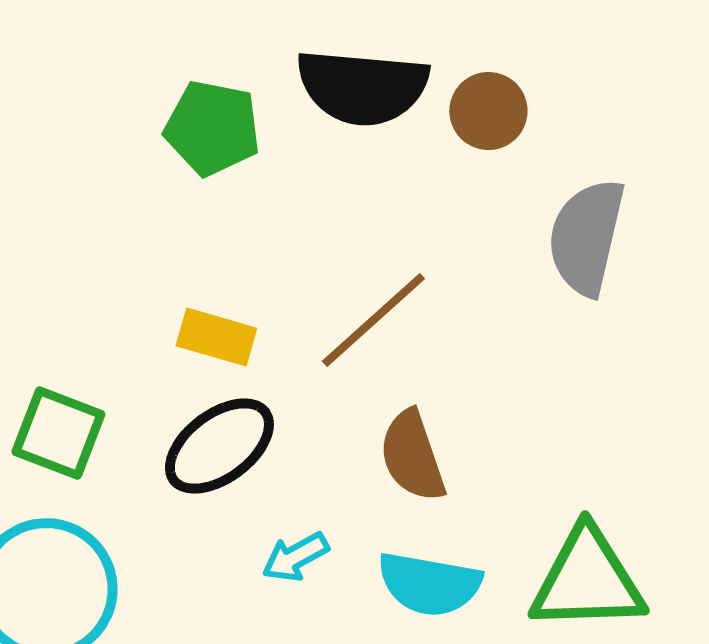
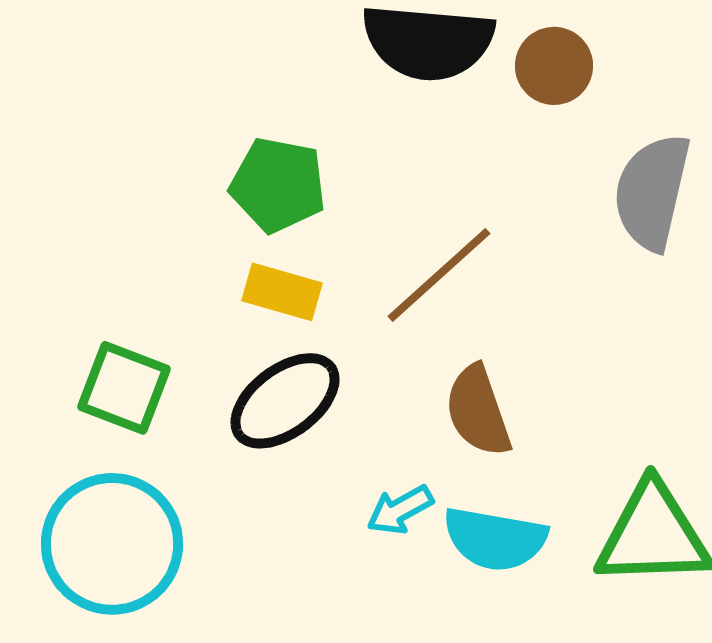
green pentagon: (212, 128) -> (278, 185), moved
cyan arrow: (295, 557) -> (400, 510), moved

